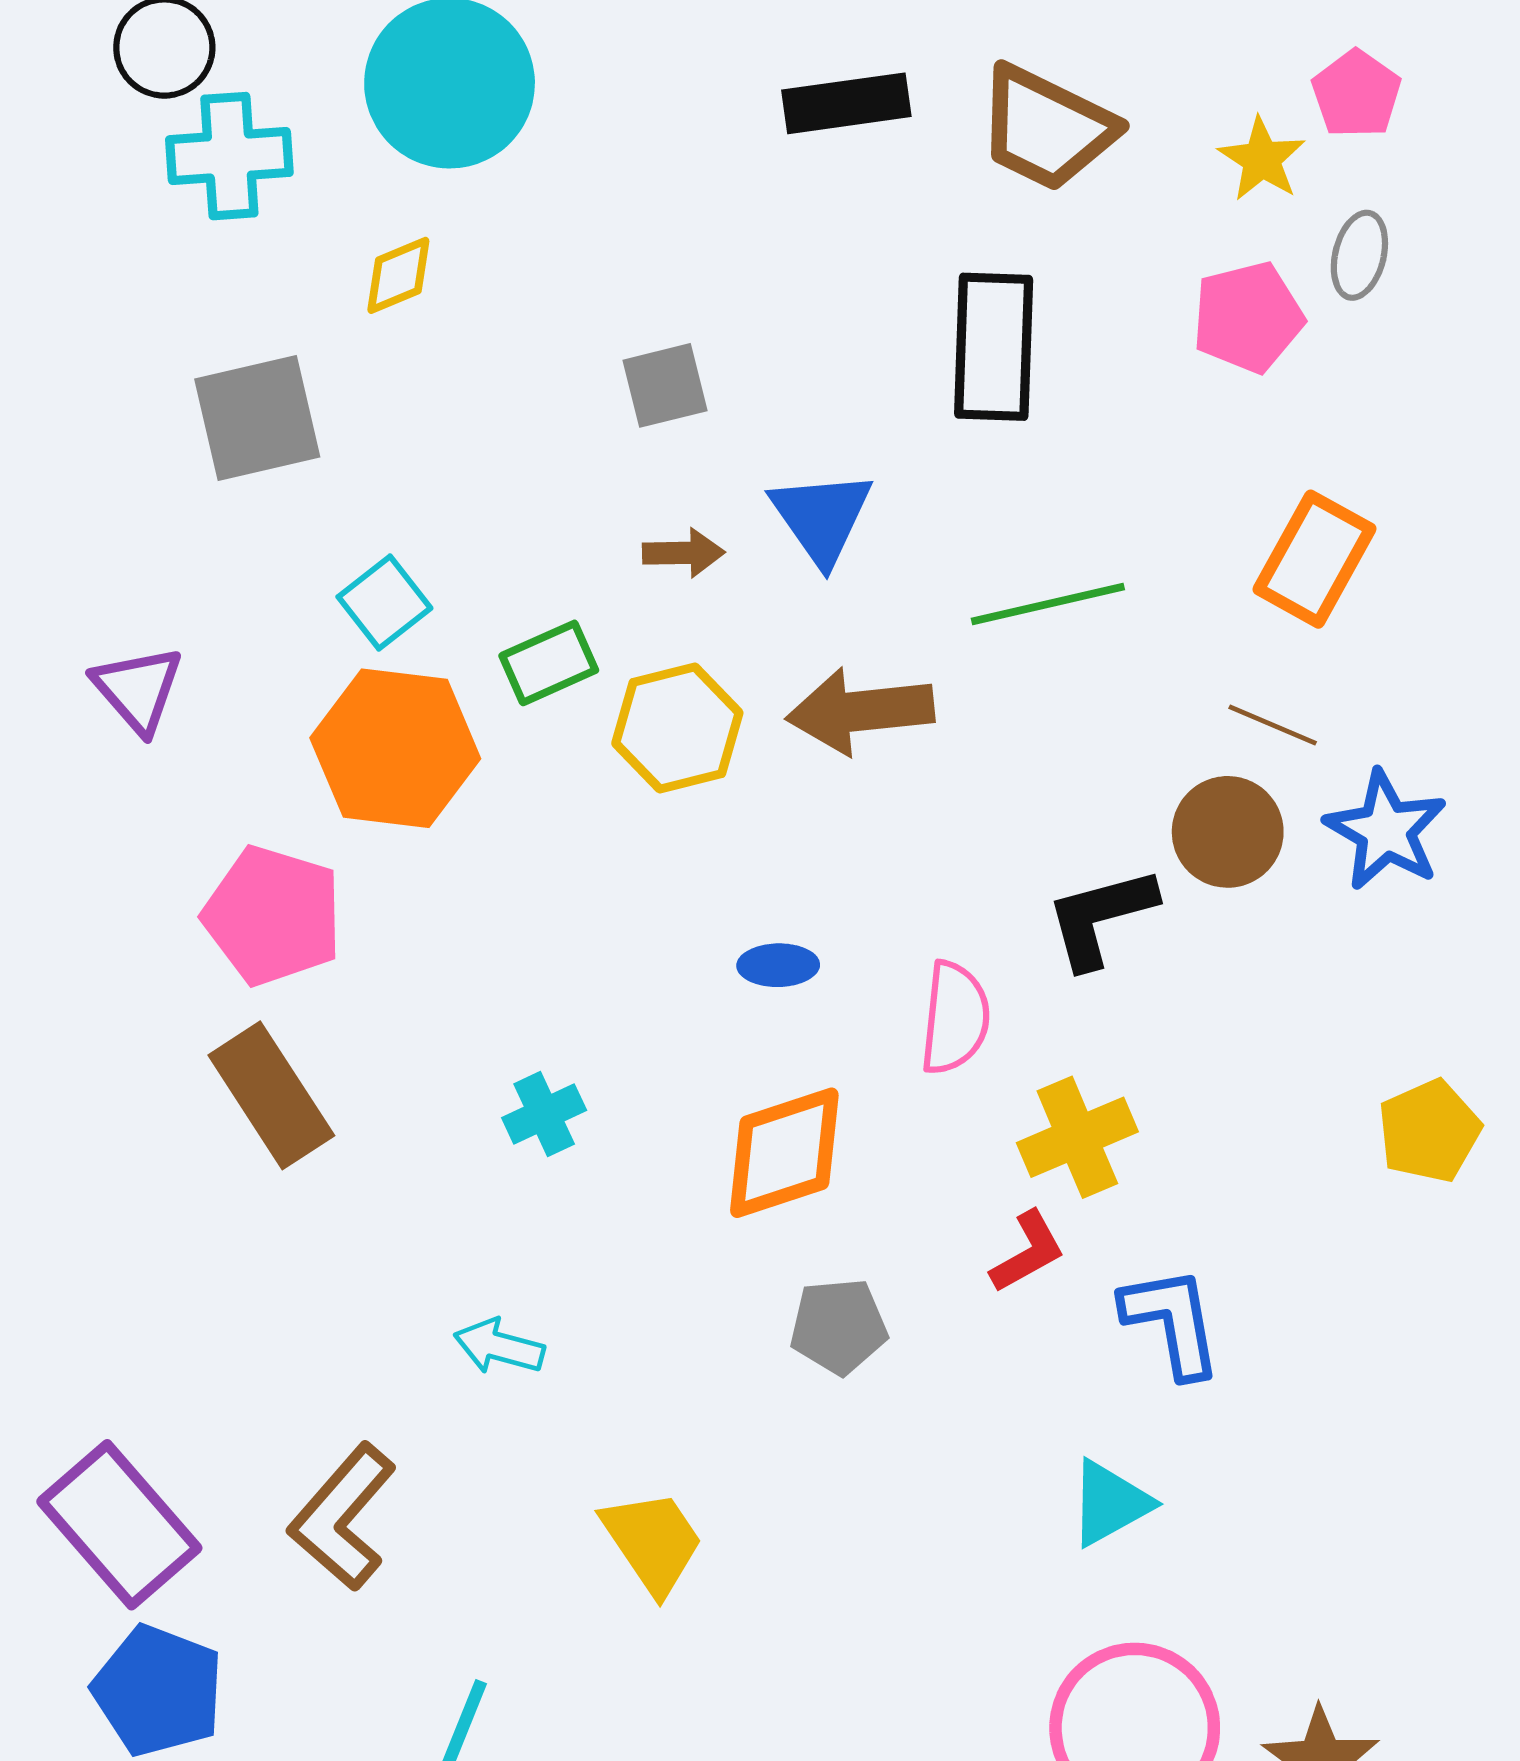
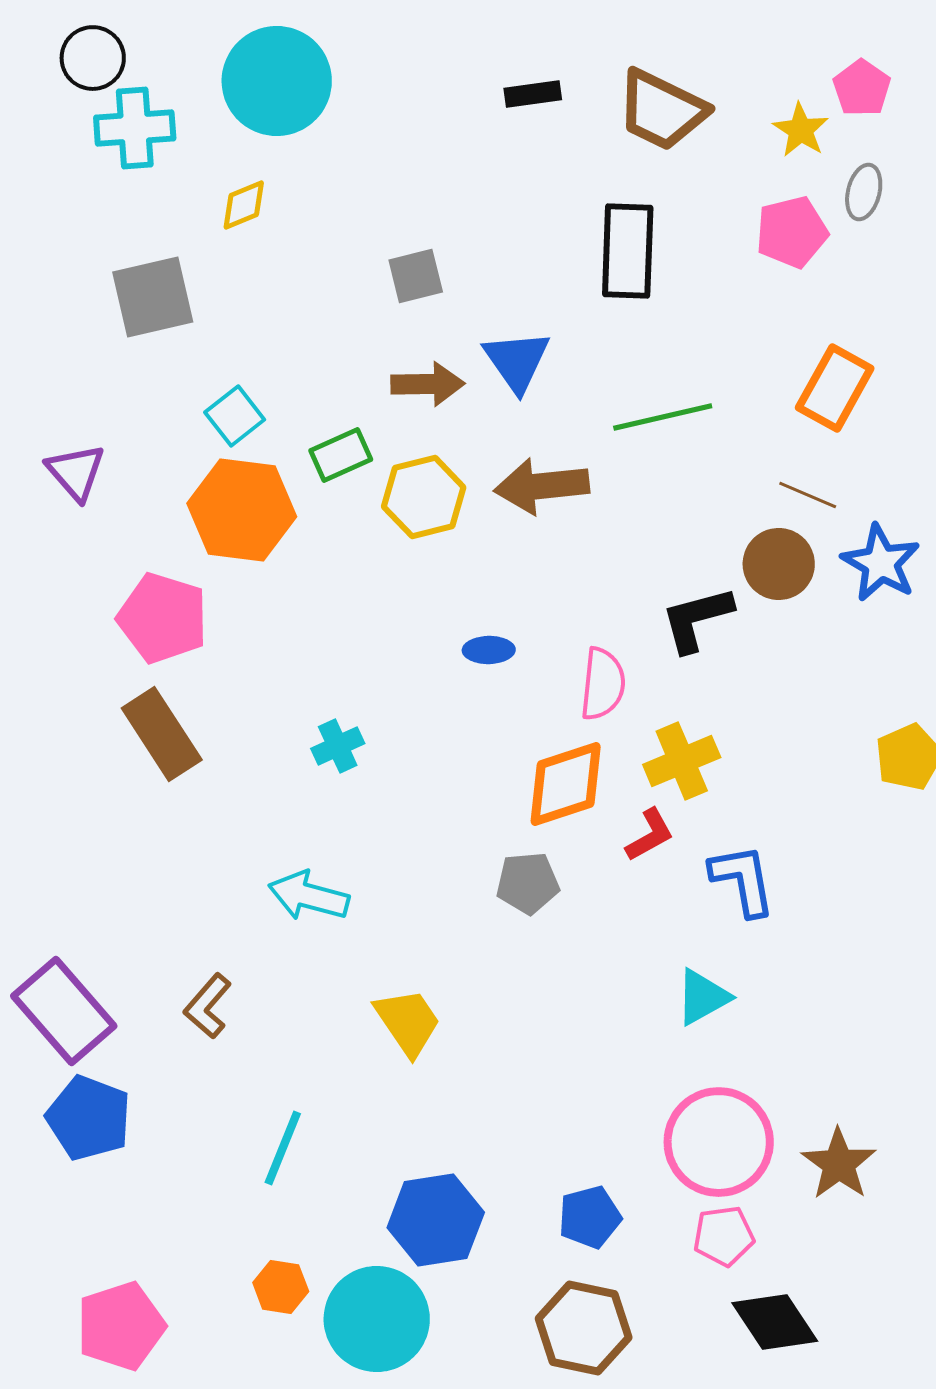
black rectangle: (846, 103) -> (533, 94), size x0.7
brown arrow: (684, 553) -> (428, 384), size x1.4
orange diamond: (784, 1153) -> (566, 784), moved
cyan arrow: (499, 1347) -> (309, 896), size x1.4
brown L-shape: (343, 1517) -> (208, 1006), size x0.7

